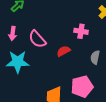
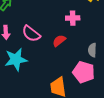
gray semicircle: (95, 57) -> (92, 50), moved
pink pentagon: (82, 87) -> (84, 72), turned -30

